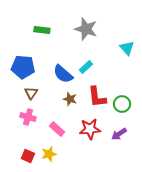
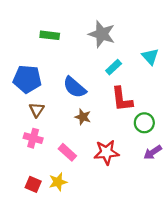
cyan rectangle: (86, 67) -> (114, 67), moved
red L-shape: (97, 97) -> (122, 99), moved
purple arrow: (119, 134) -> (153, 152), moved

